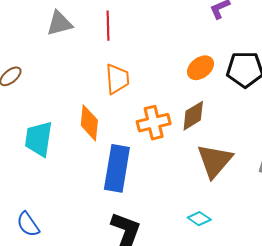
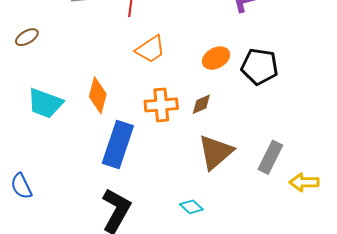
orange trapezoid: (117, 79) -> (150, 49), moved, turned 52
brown diamond: (193, 116) -> (201, 104), size x0.7
cyan trapezoid: (39, 139) -> (45, 103), turned -87

